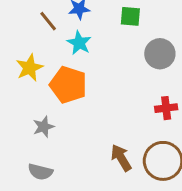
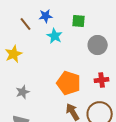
cyan star: (79, 43) -> (55, 36), moved
orange pentagon: (68, 85) -> (69, 83), moved

